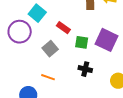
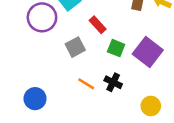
orange line: (48, 77) -> (86, 84), moved

